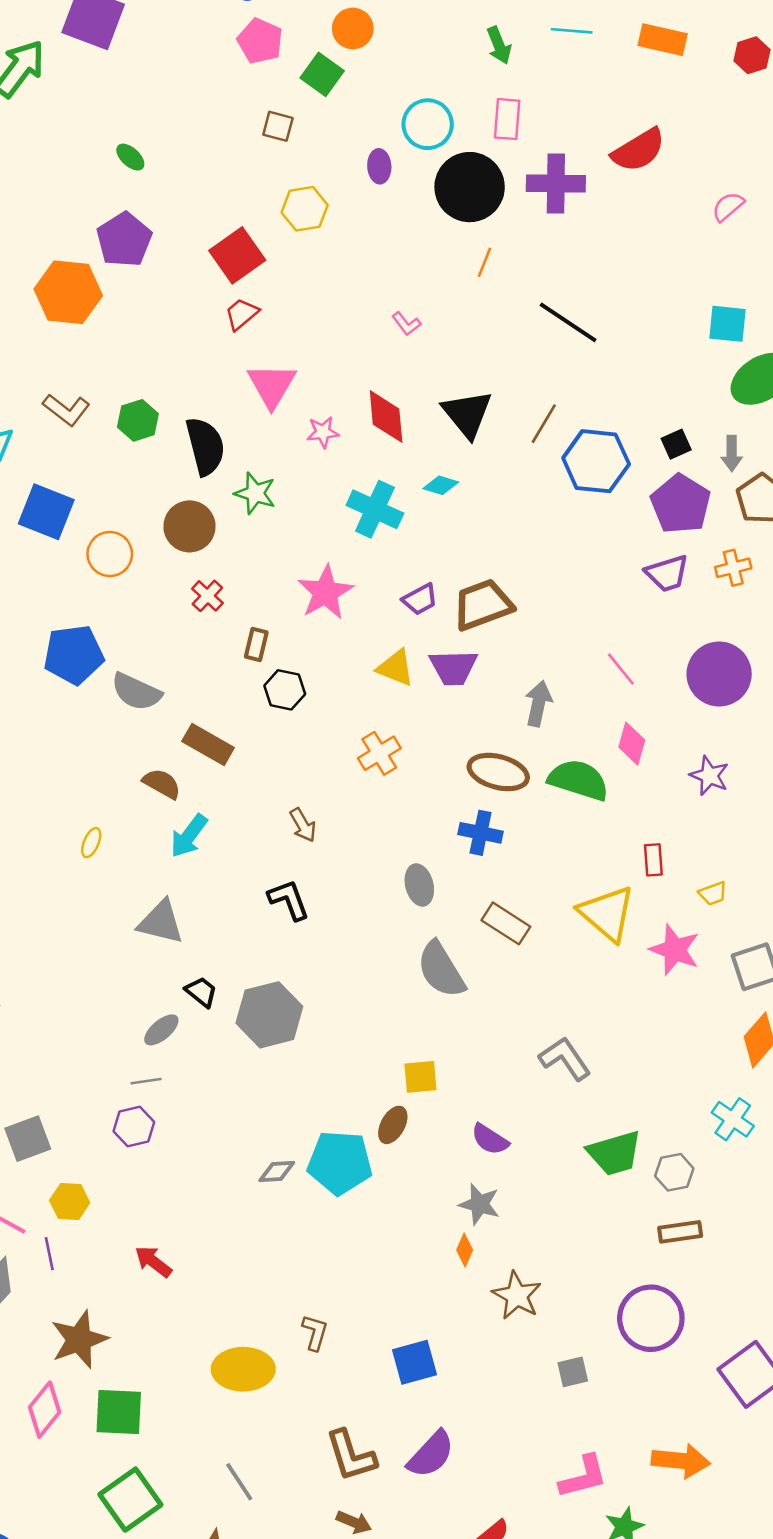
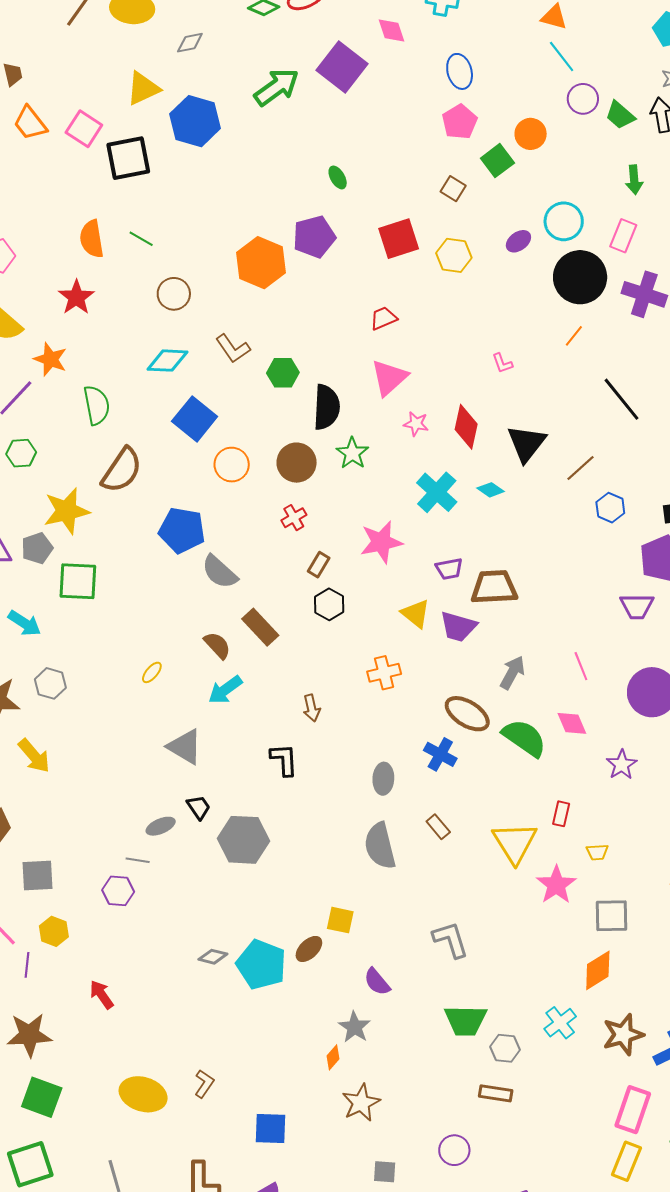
purple ellipse: (379, 166) -> (518, 241), turned 40
red square: (237, 255) -> (399, 239), moved
blue hexagon: (596, 461) -> (610, 508), size x0.6
pink diamond: (632, 744) -> (572, 723), turned -56
brown rectangle: (506, 923) -> (438, 827), size x0.7
purple circle: (651, 1318) -> (454, 1150), size x0.6

